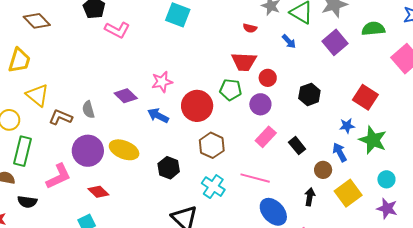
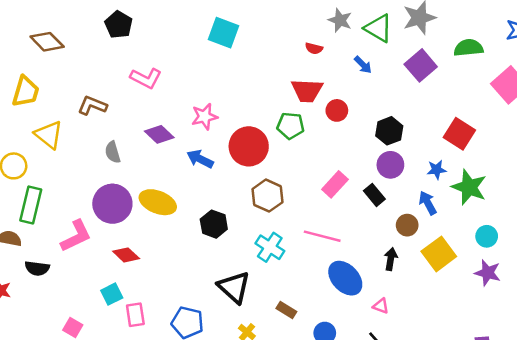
pink L-shape: (117, 30) -> (146, 78), moved
purple circle: (260, 104) -> (390, 165), moved
brown L-shape: (61, 117) -> (92, 105), moved

